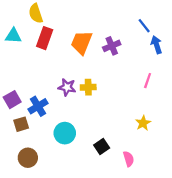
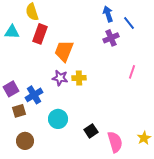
orange trapezoid: (82, 43) -> (64, 51), moved
blue arrow: (156, 45) -> (108, 14), moved
purple cross: (112, 46) -> (111, 38), moved
yellow star: (143, 123) -> (144, 138), moved
pink semicircle: (129, 159) -> (115, 142), size x1.5

